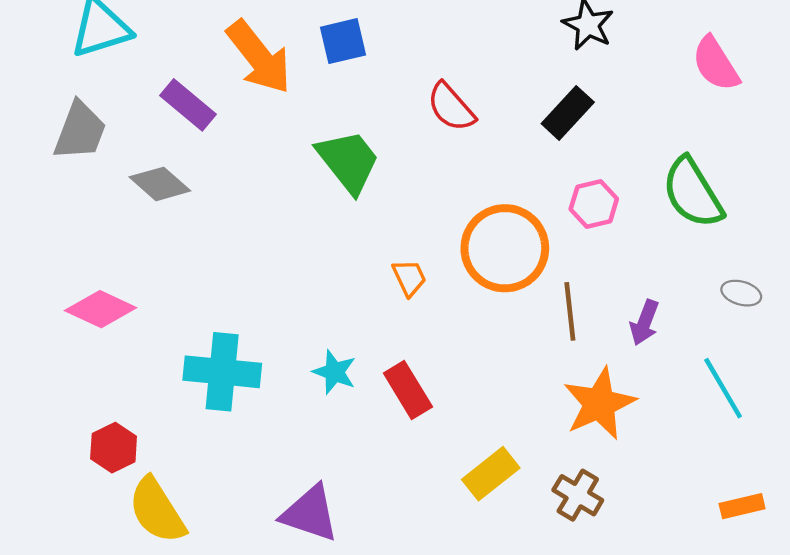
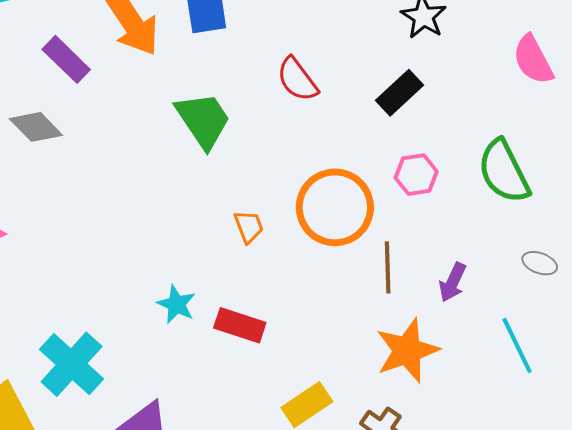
cyan cross: (222, 372) -> (72, 364), moved, turned 32
red rectangle: (408, 390) -> (240, 325), turned -45

